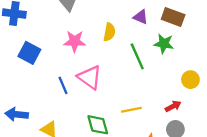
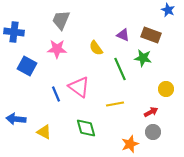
yellow semicircle: (109, 32) -> (96, 48), turned 133
pink star: (75, 41) -> (57, 49), moved
yellow line: (131, 110) -> (115, 104), moved

